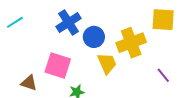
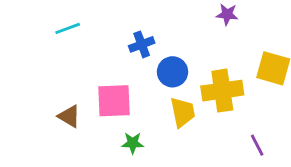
blue cross: (69, 22) -> (142, 44), size x0.7
pink square: (58, 66) -> (114, 101), turned -32

